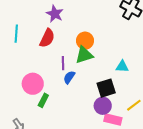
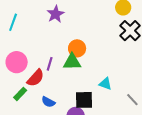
red semicircle: (47, 38) -> (36, 78), moved
blue semicircle: (69, 77) -> (48, 102), moved, turned -112
pink circle: (33, 84) -> (17, 62), moved

